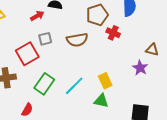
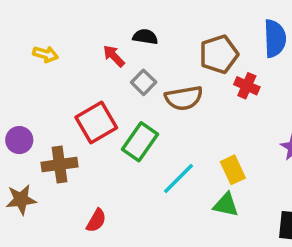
red arrow: (37, 16) -> (114, 56), turned -104
gray square: (45, 39) -> (144, 82), moved, turned -32
green rectangle: (44, 84) -> (140, 142), moved

